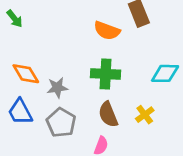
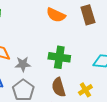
orange semicircle: (107, 31) -> (56, 15), moved

